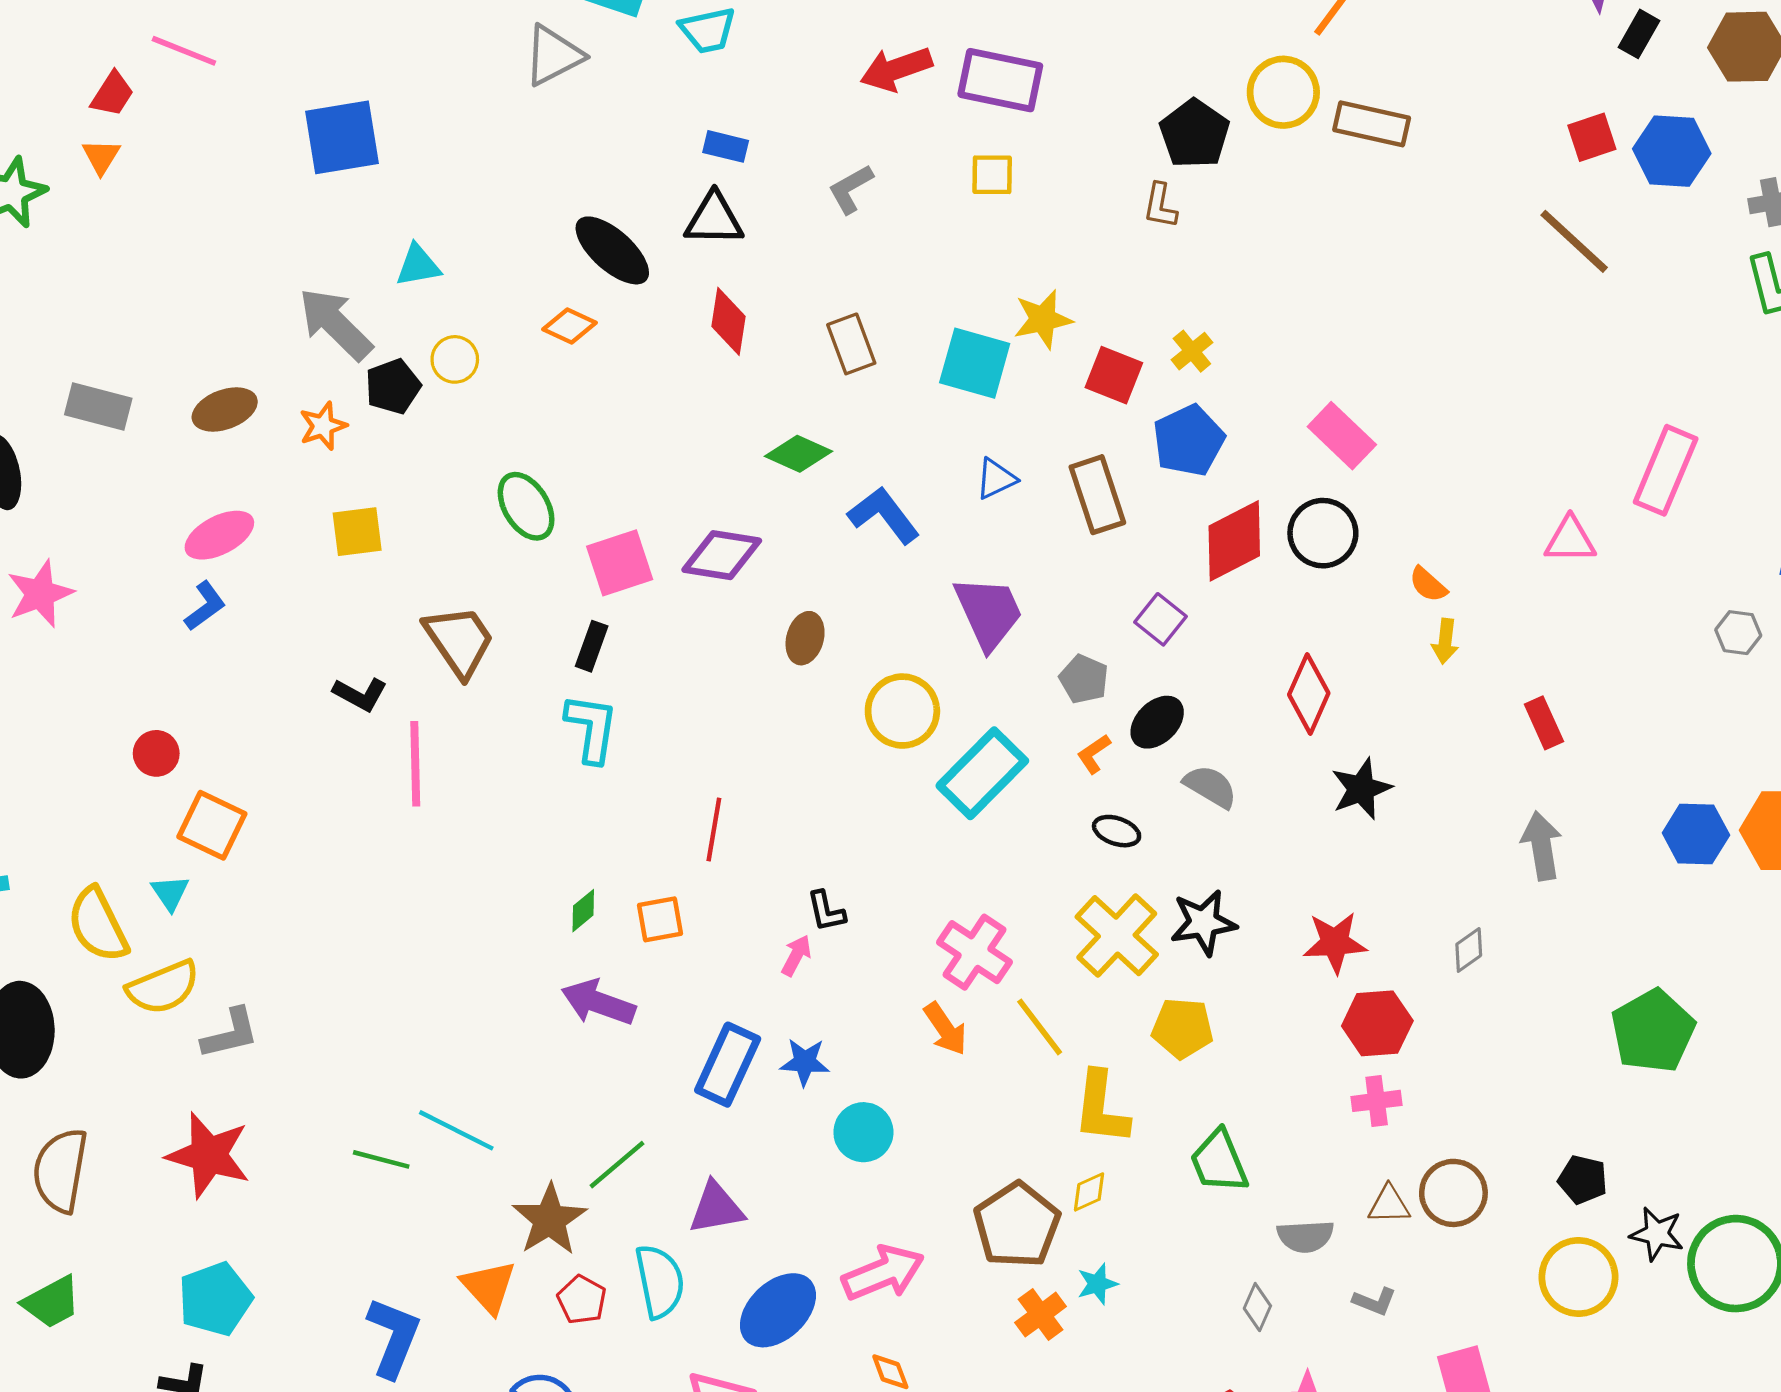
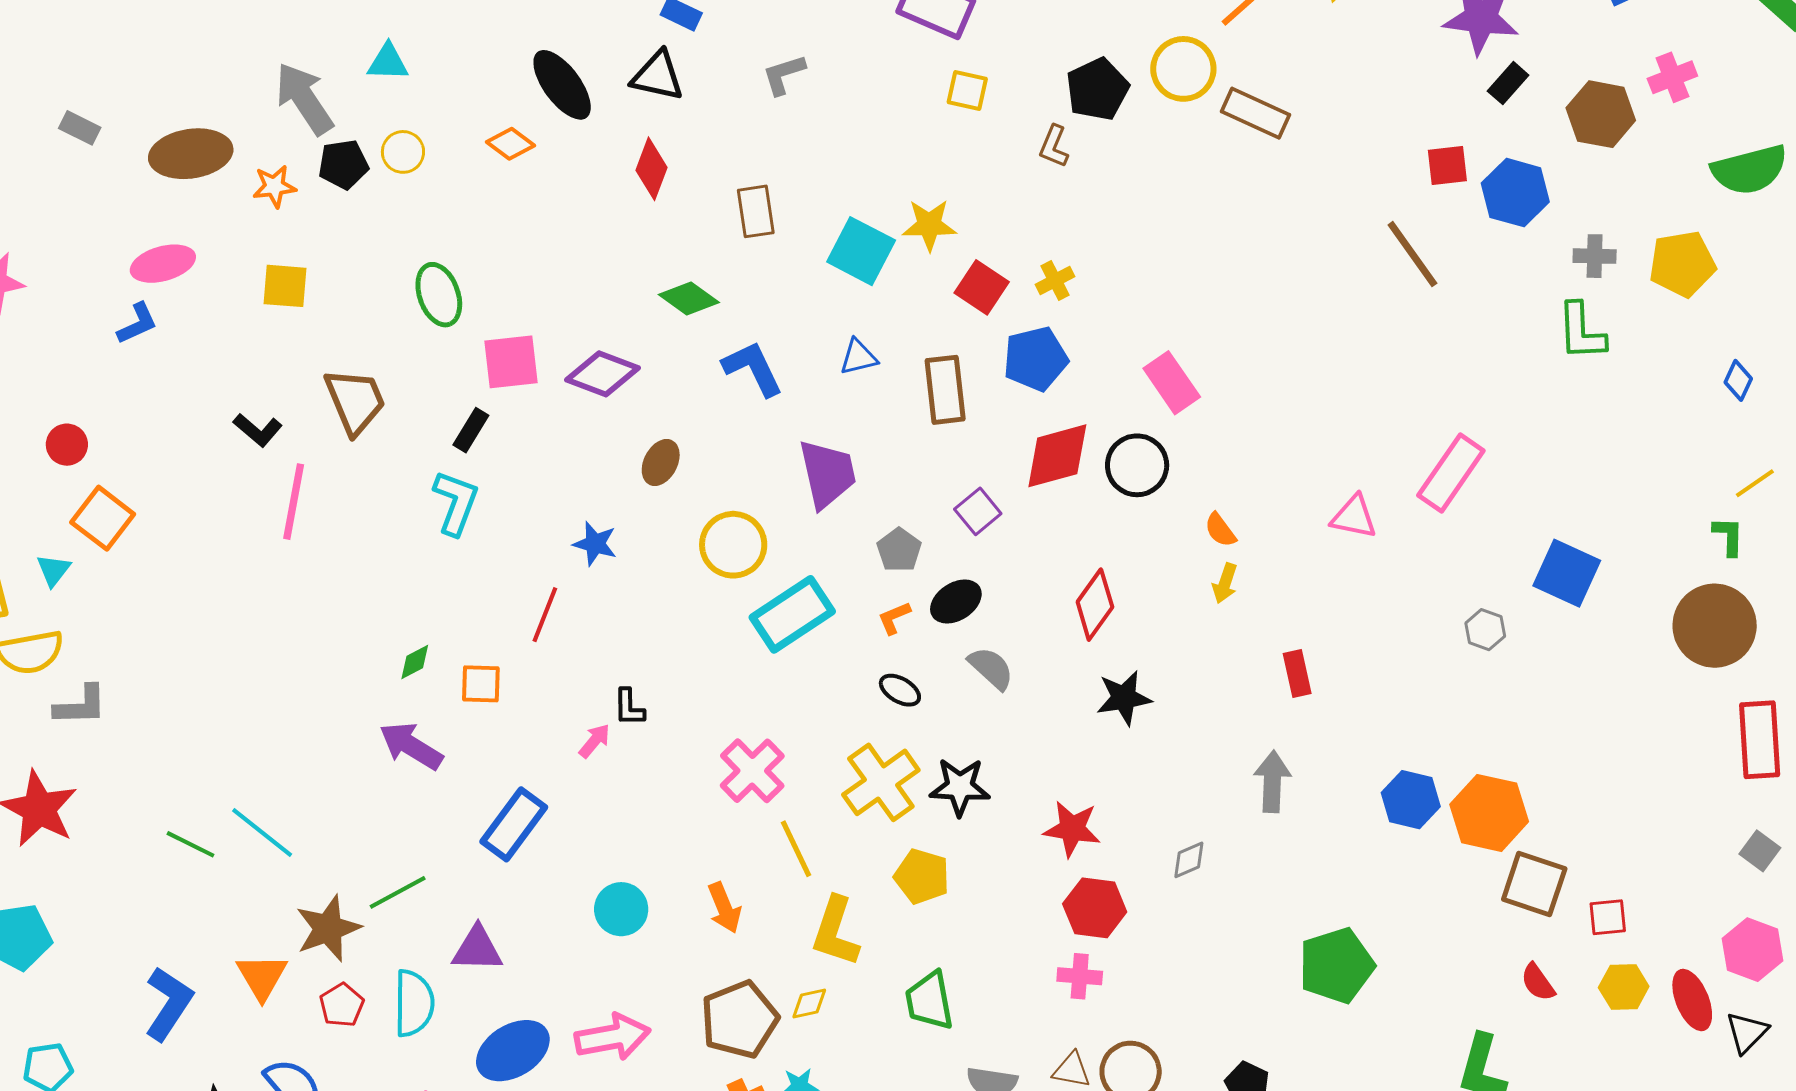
yellow square: (992, 175) -> (967, 91), moved
gray rectangle: (98, 407) -> (80, 128), size x0.7
brown ellipse: (225, 409) -> (191, 154), size x1.4
orange arrow: (945, 1029) -> (724, 908), moved
blue star: (805, 1062) -> (595, 544), moved

